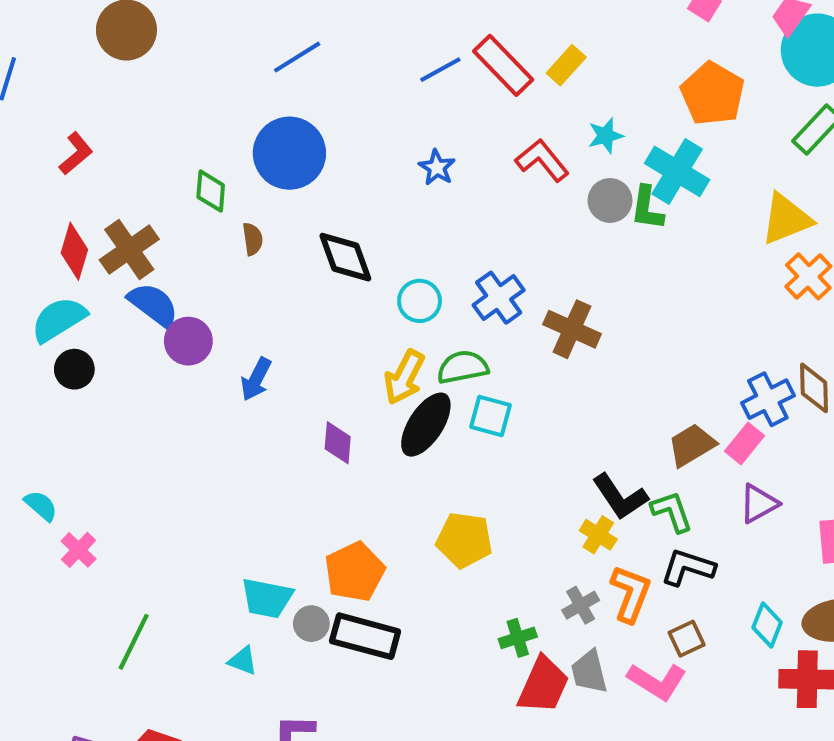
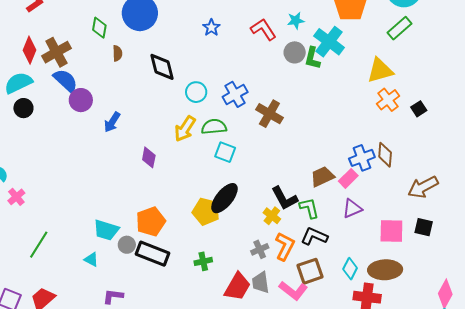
black ellipse: (426, 425) -> (224, 198), moved
green cross: (518, 638) -> (203, 261), moved
brown square: (687, 639) -> (310, 271), size x1.5

